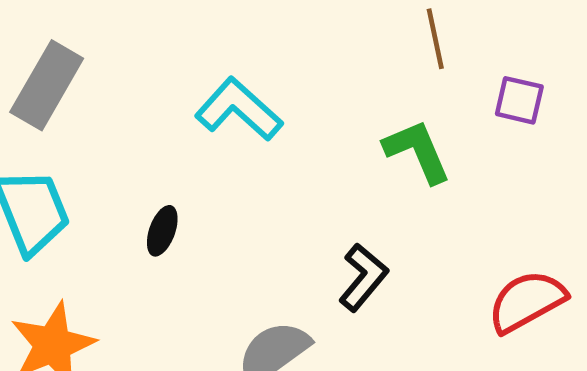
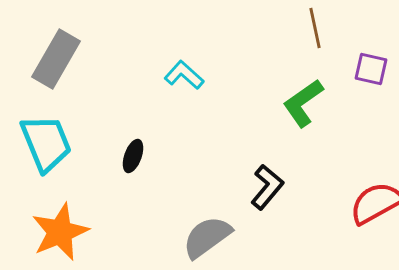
cyan L-shape: (239, 109) -> (184, 75), size x0.7
green L-shape: (417, 151) -> (303, 103), turned -102

